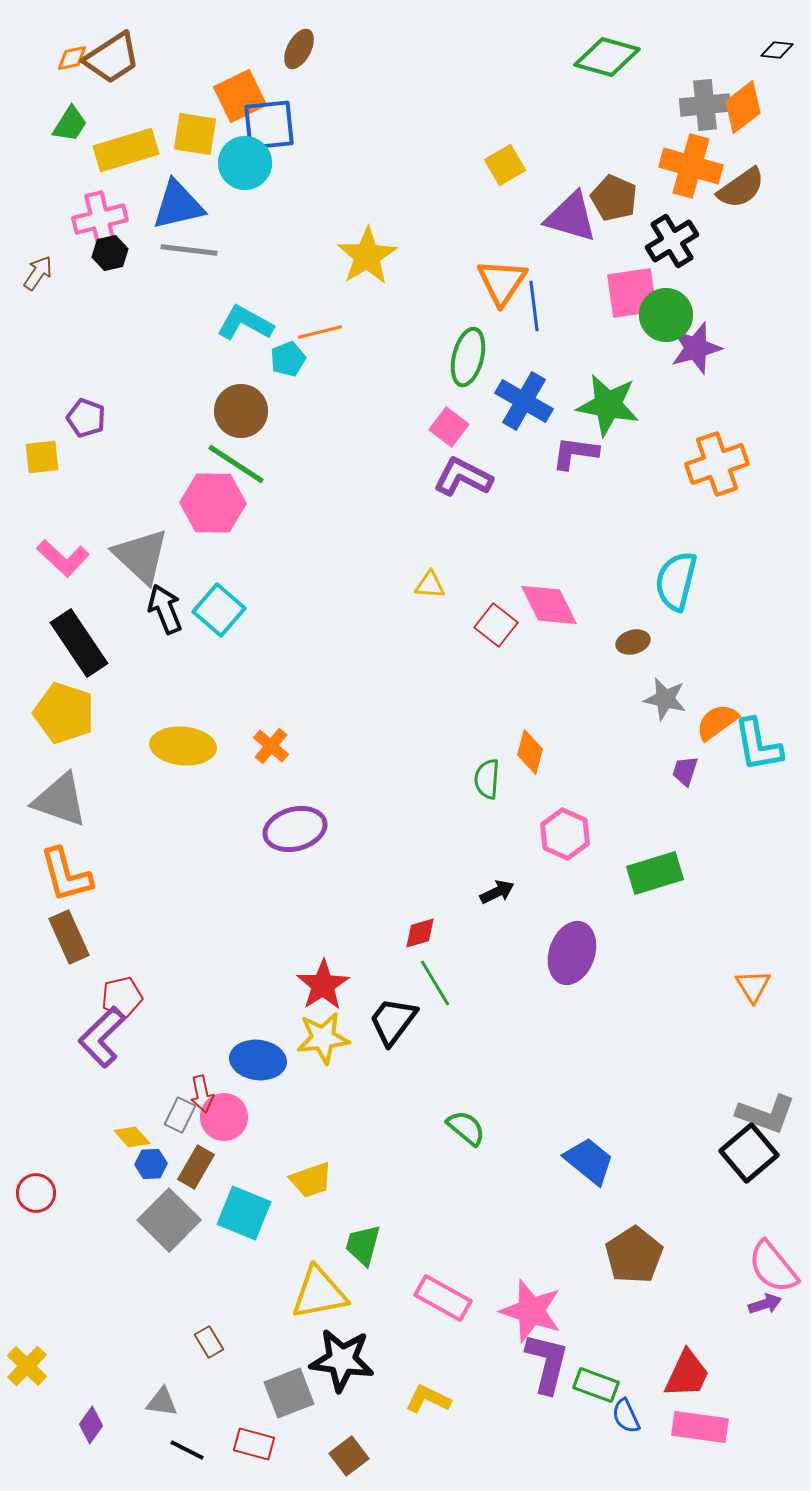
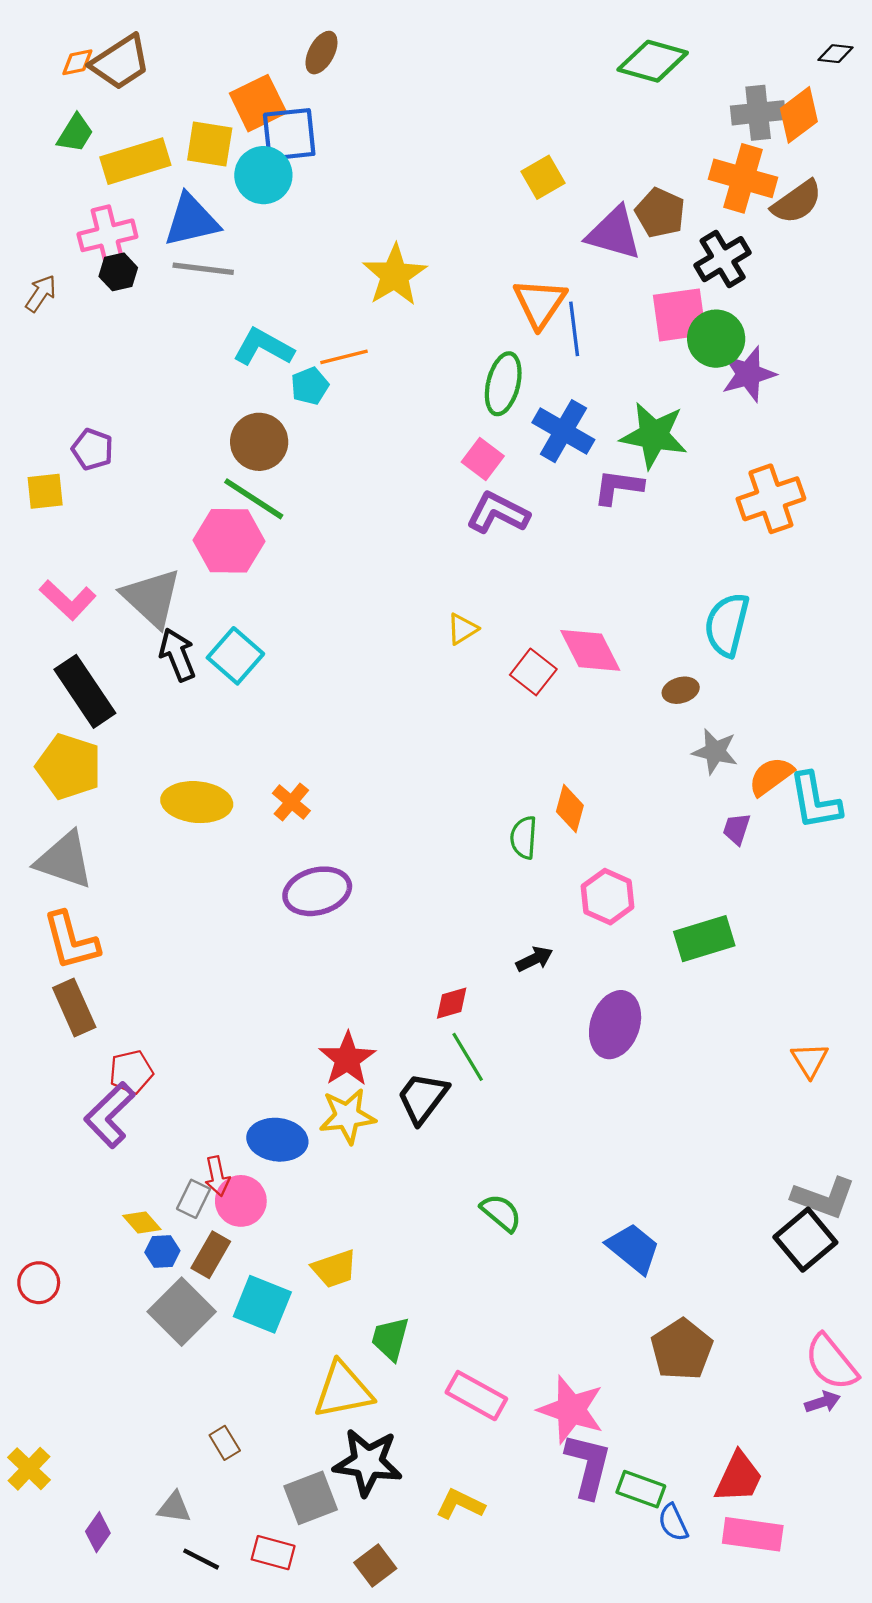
yellow triangle: (430, 585) -> (462, 629), turned -36

